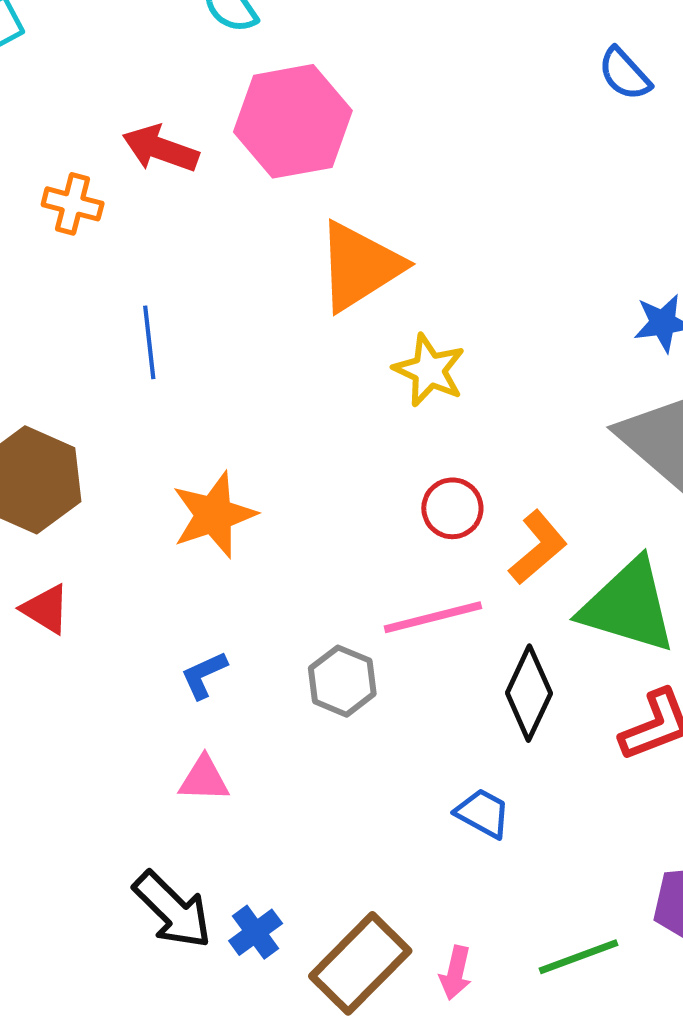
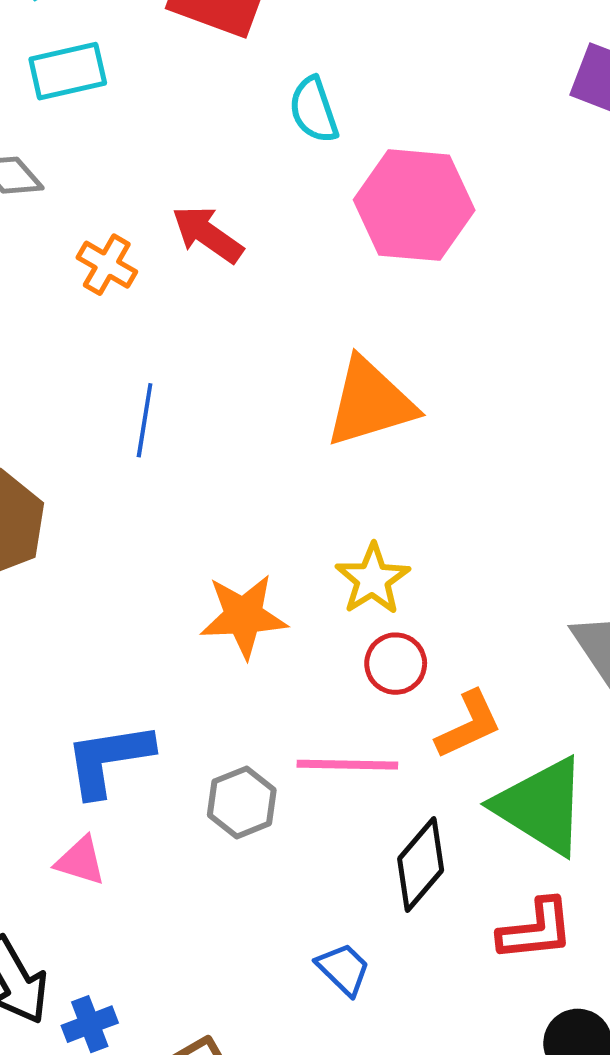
pink hexagon: (293, 121) -> (414, 205), moved
yellow star: (429, 370) -> (373, 579), moved
orange star: (214, 515) -> (244, 616), moved
blue L-shape: (204, 675) -> (108, 759), size x1.8

